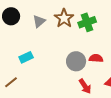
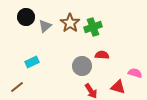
black circle: (11, 16) -> (26, 17), moved
red semicircle: (96, 58) -> (102, 55), moved

